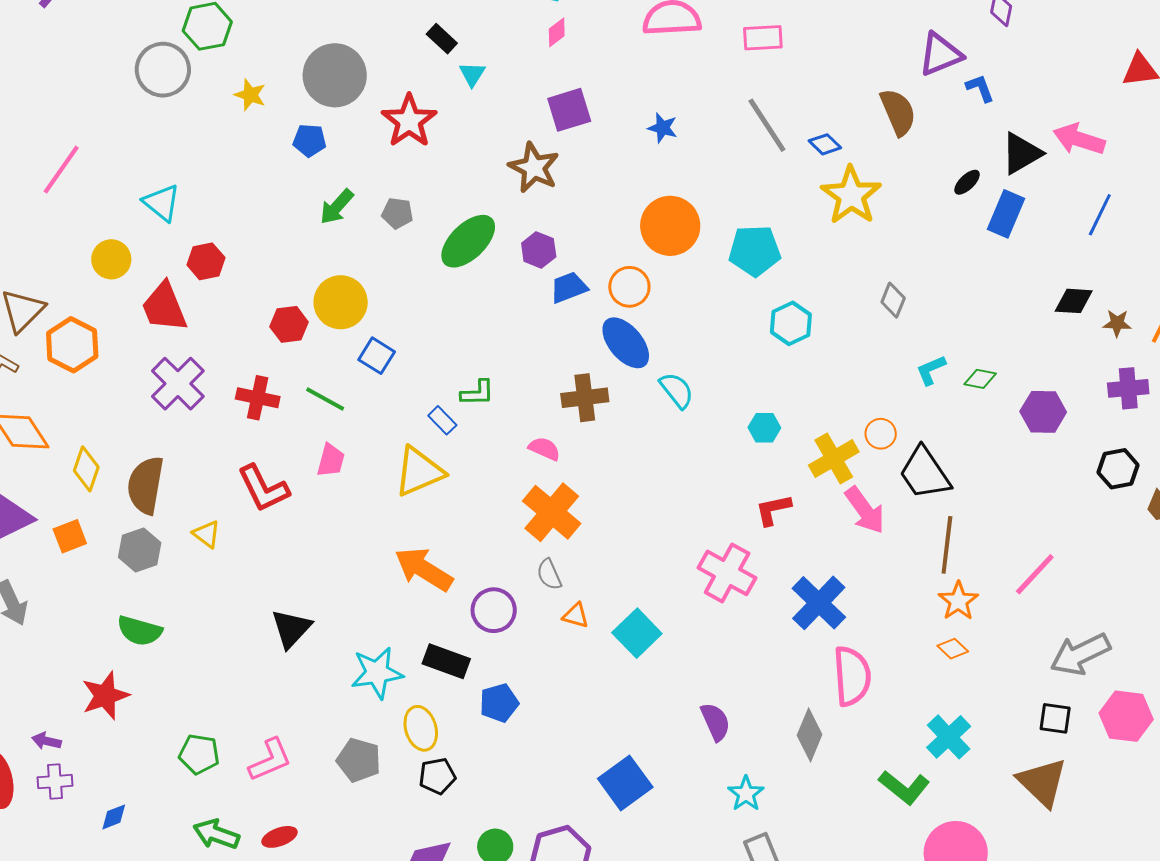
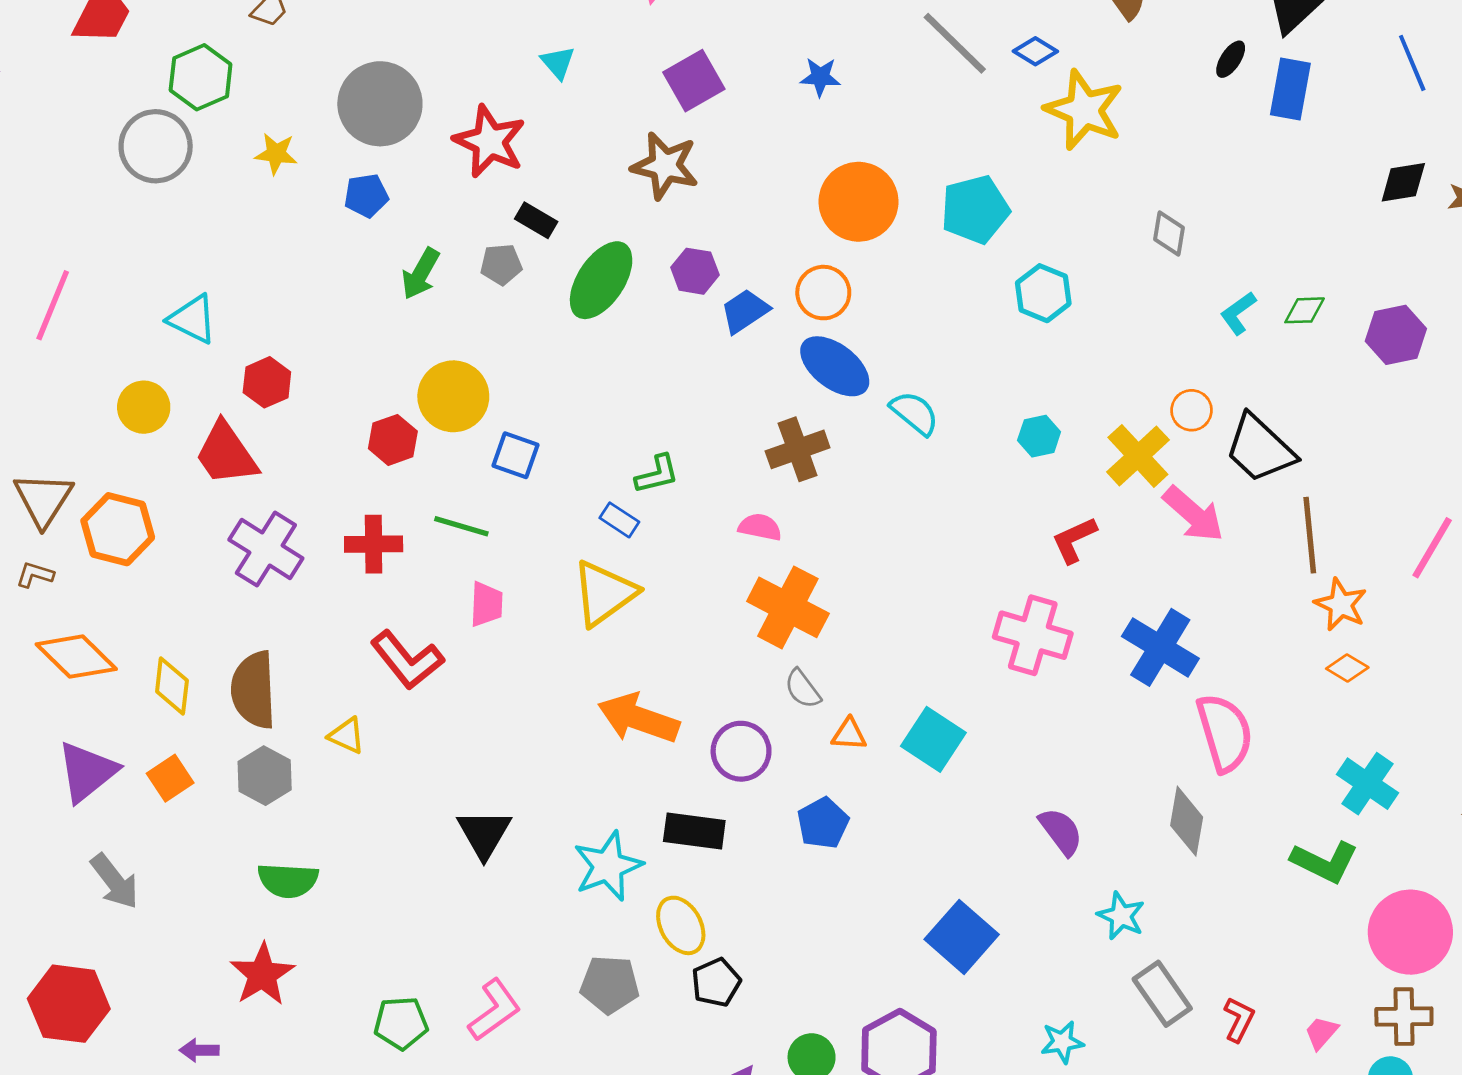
black rectangle: (442, 39) -> (536, 220), moved
blue line: (1100, 215) -> (1412, 63), turned -36
blue pentagon: (499, 703) -> (823, 823), moved

